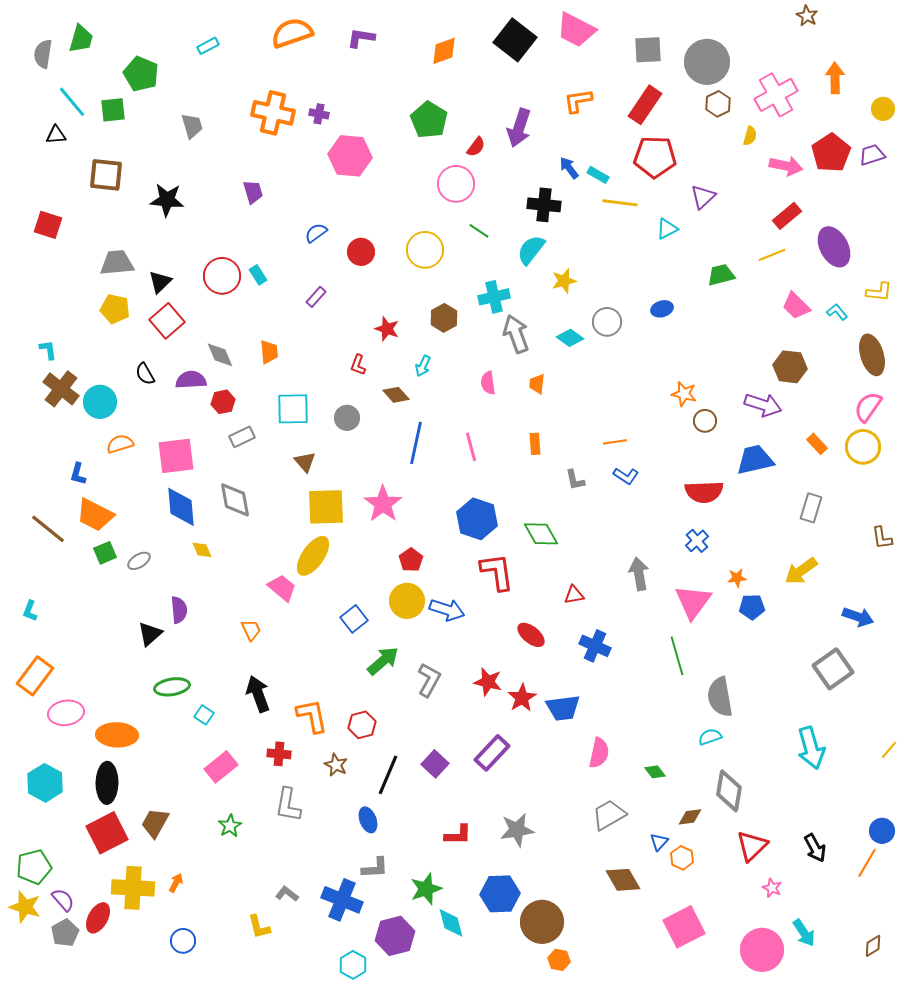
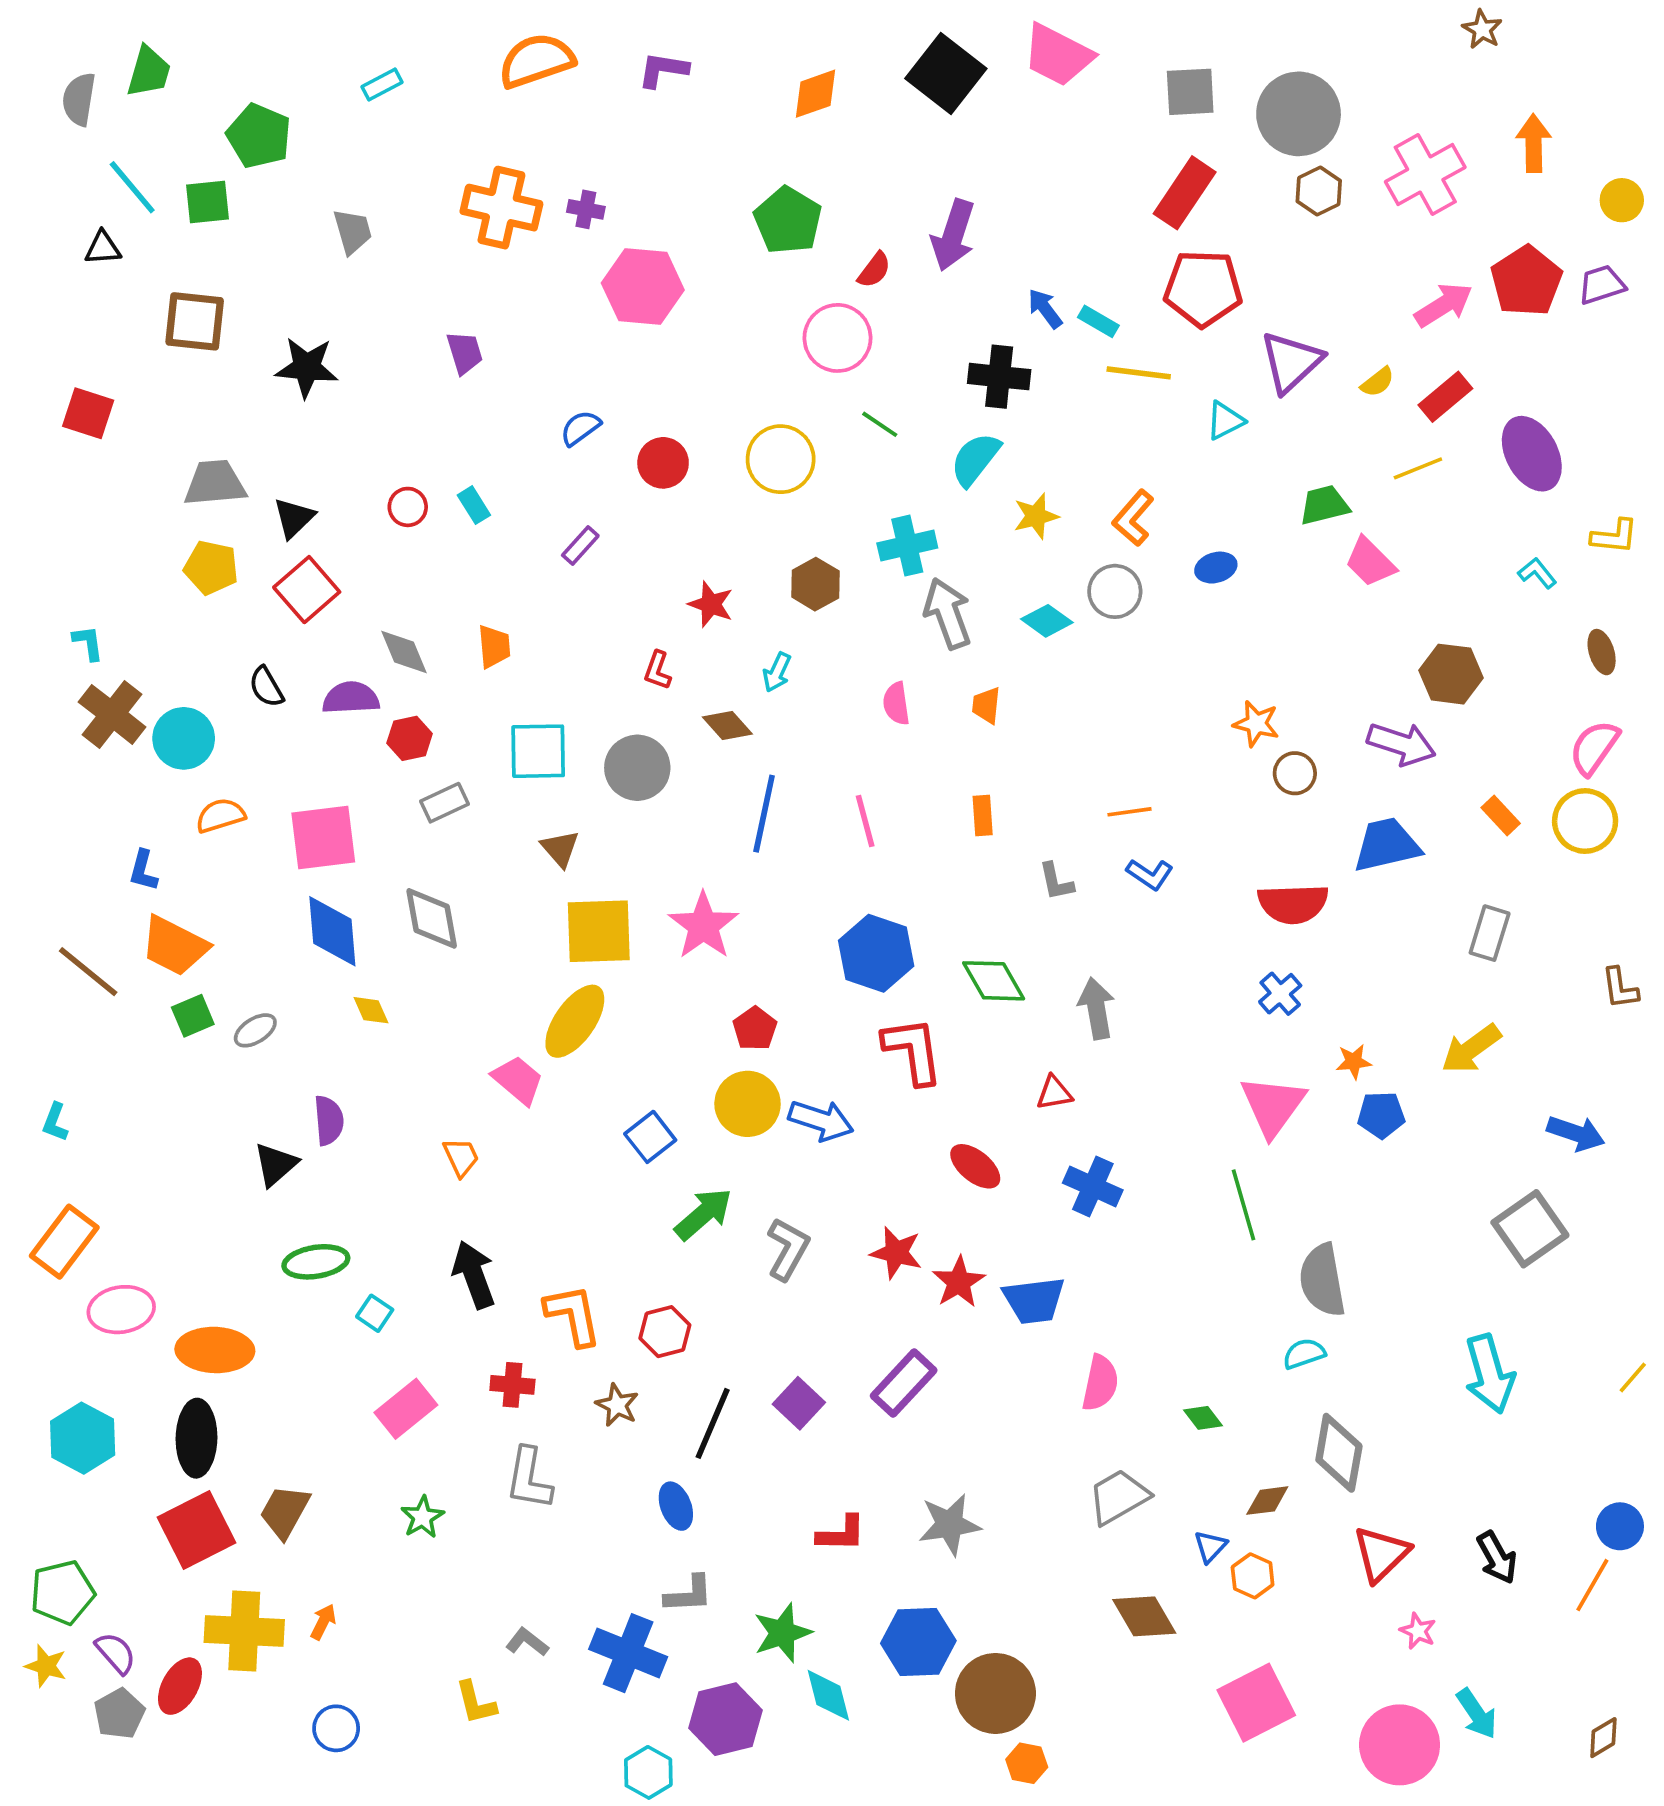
orange L-shape: (578, 101) -> (1133, 518), moved, turned -40
yellow semicircle: (750, 136) -> (1377, 382), moved, turned 36
pink arrow: (786, 166) -> (1444, 305), turned -44
purple triangle: (703, 197) -> (1291, 362), size x1.4
red circle: (222, 276) -> (408, 507), size x0.6
pink trapezoid: (796, 306) -> (1370, 562), moved
brown ellipse: (872, 355) -> (1602, 652), size x0.6
gray circle: (347, 418) -> (637, 768), size x1.4
gray arrow: (639, 574) -> (1096, 1008), moved
yellow star: (25, 907) -> (46, 1666), size x0.7

